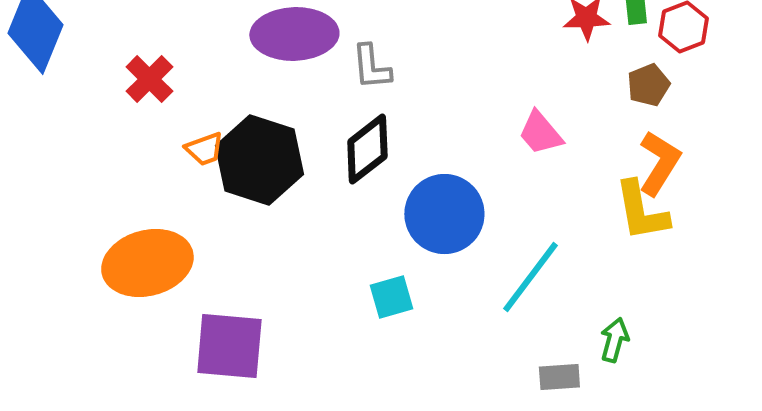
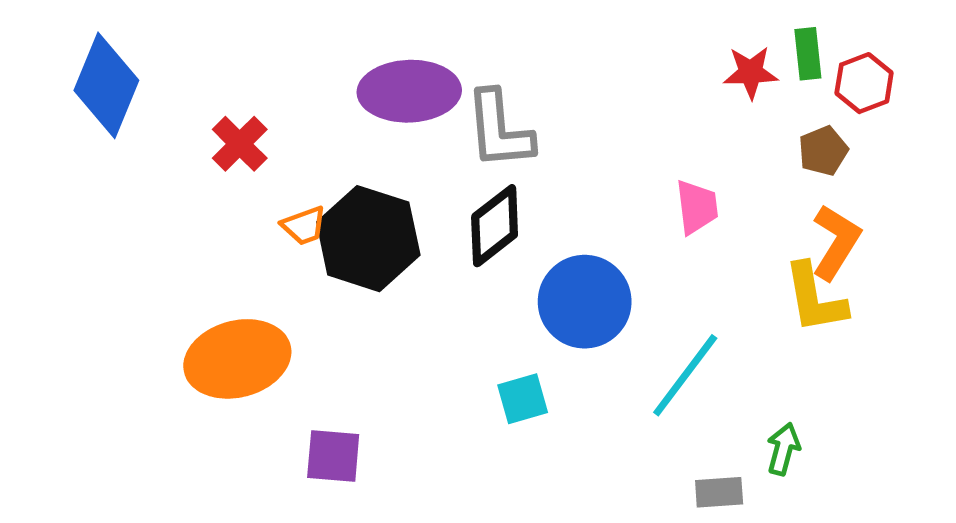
gray L-shape: (371, 67) -> (499, 130), size x1.5
pink trapezoid: (540, 133) -> (697, 207), turned -147
purple square: (229, 346) -> (333, 456), size x0.7

